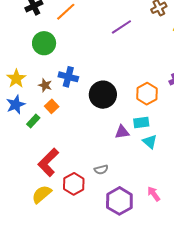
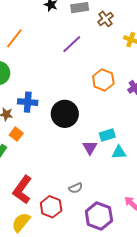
orange hexagon: (147, 94) -> (103, 80), moved
purple triangle: (122, 132) -> (90, 148), turned -42
cyan triangle: (150, 142) -> (119, 152), turned -35

